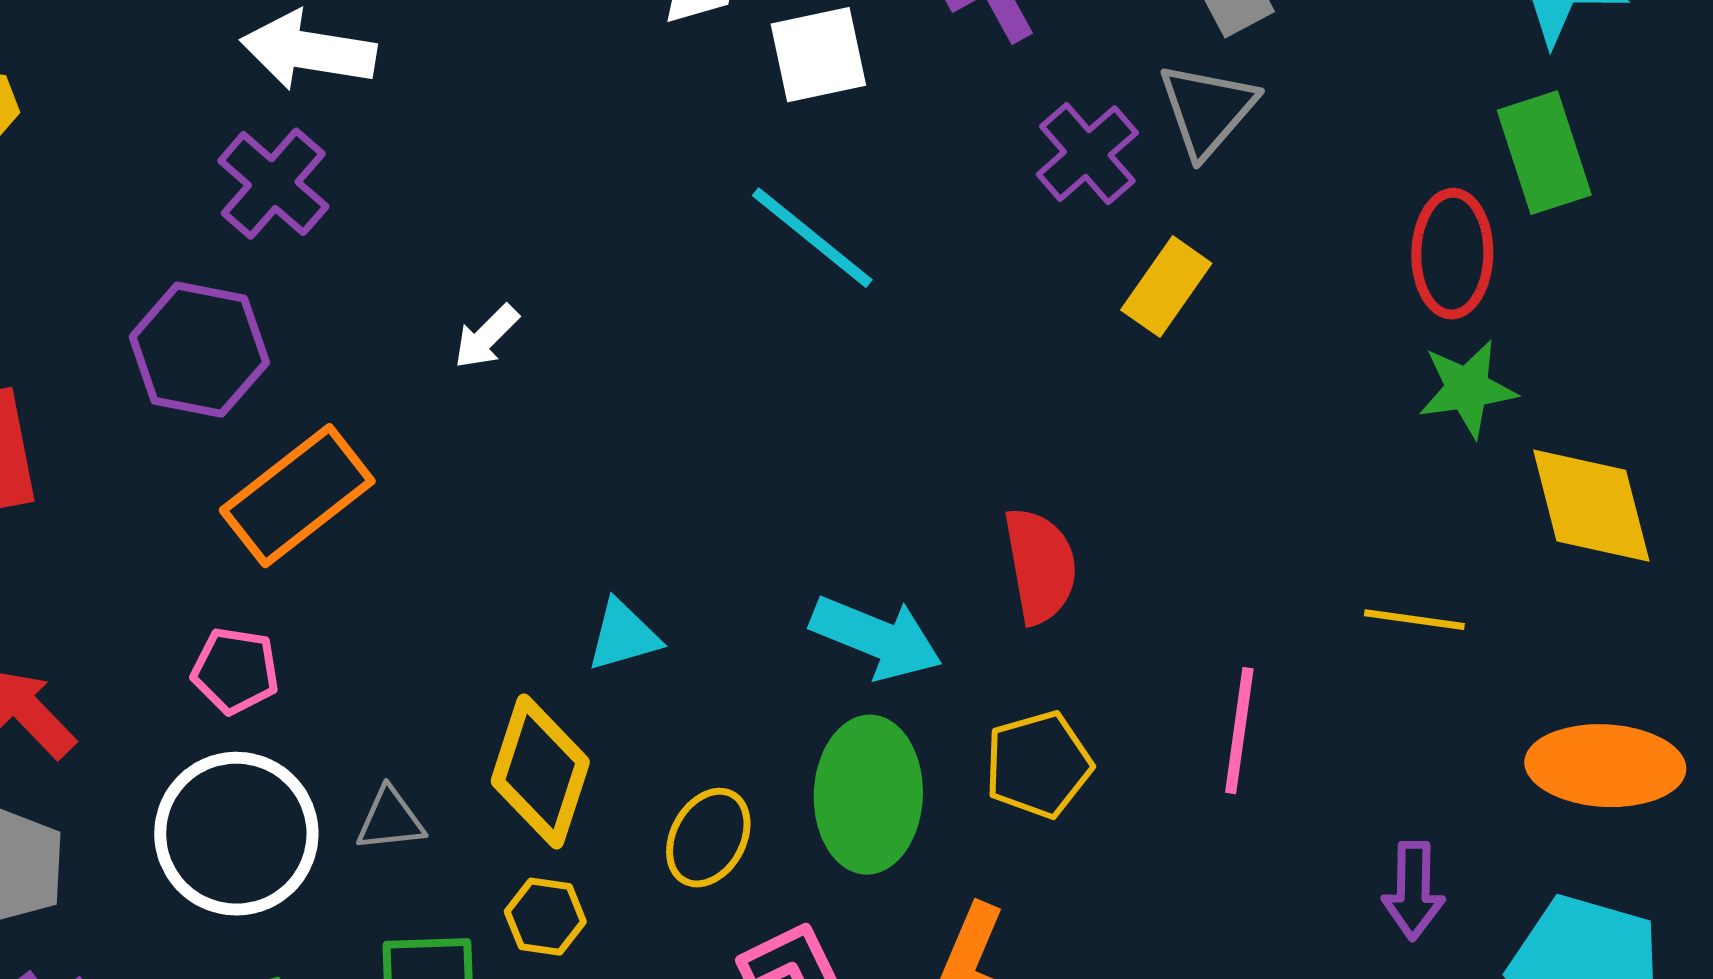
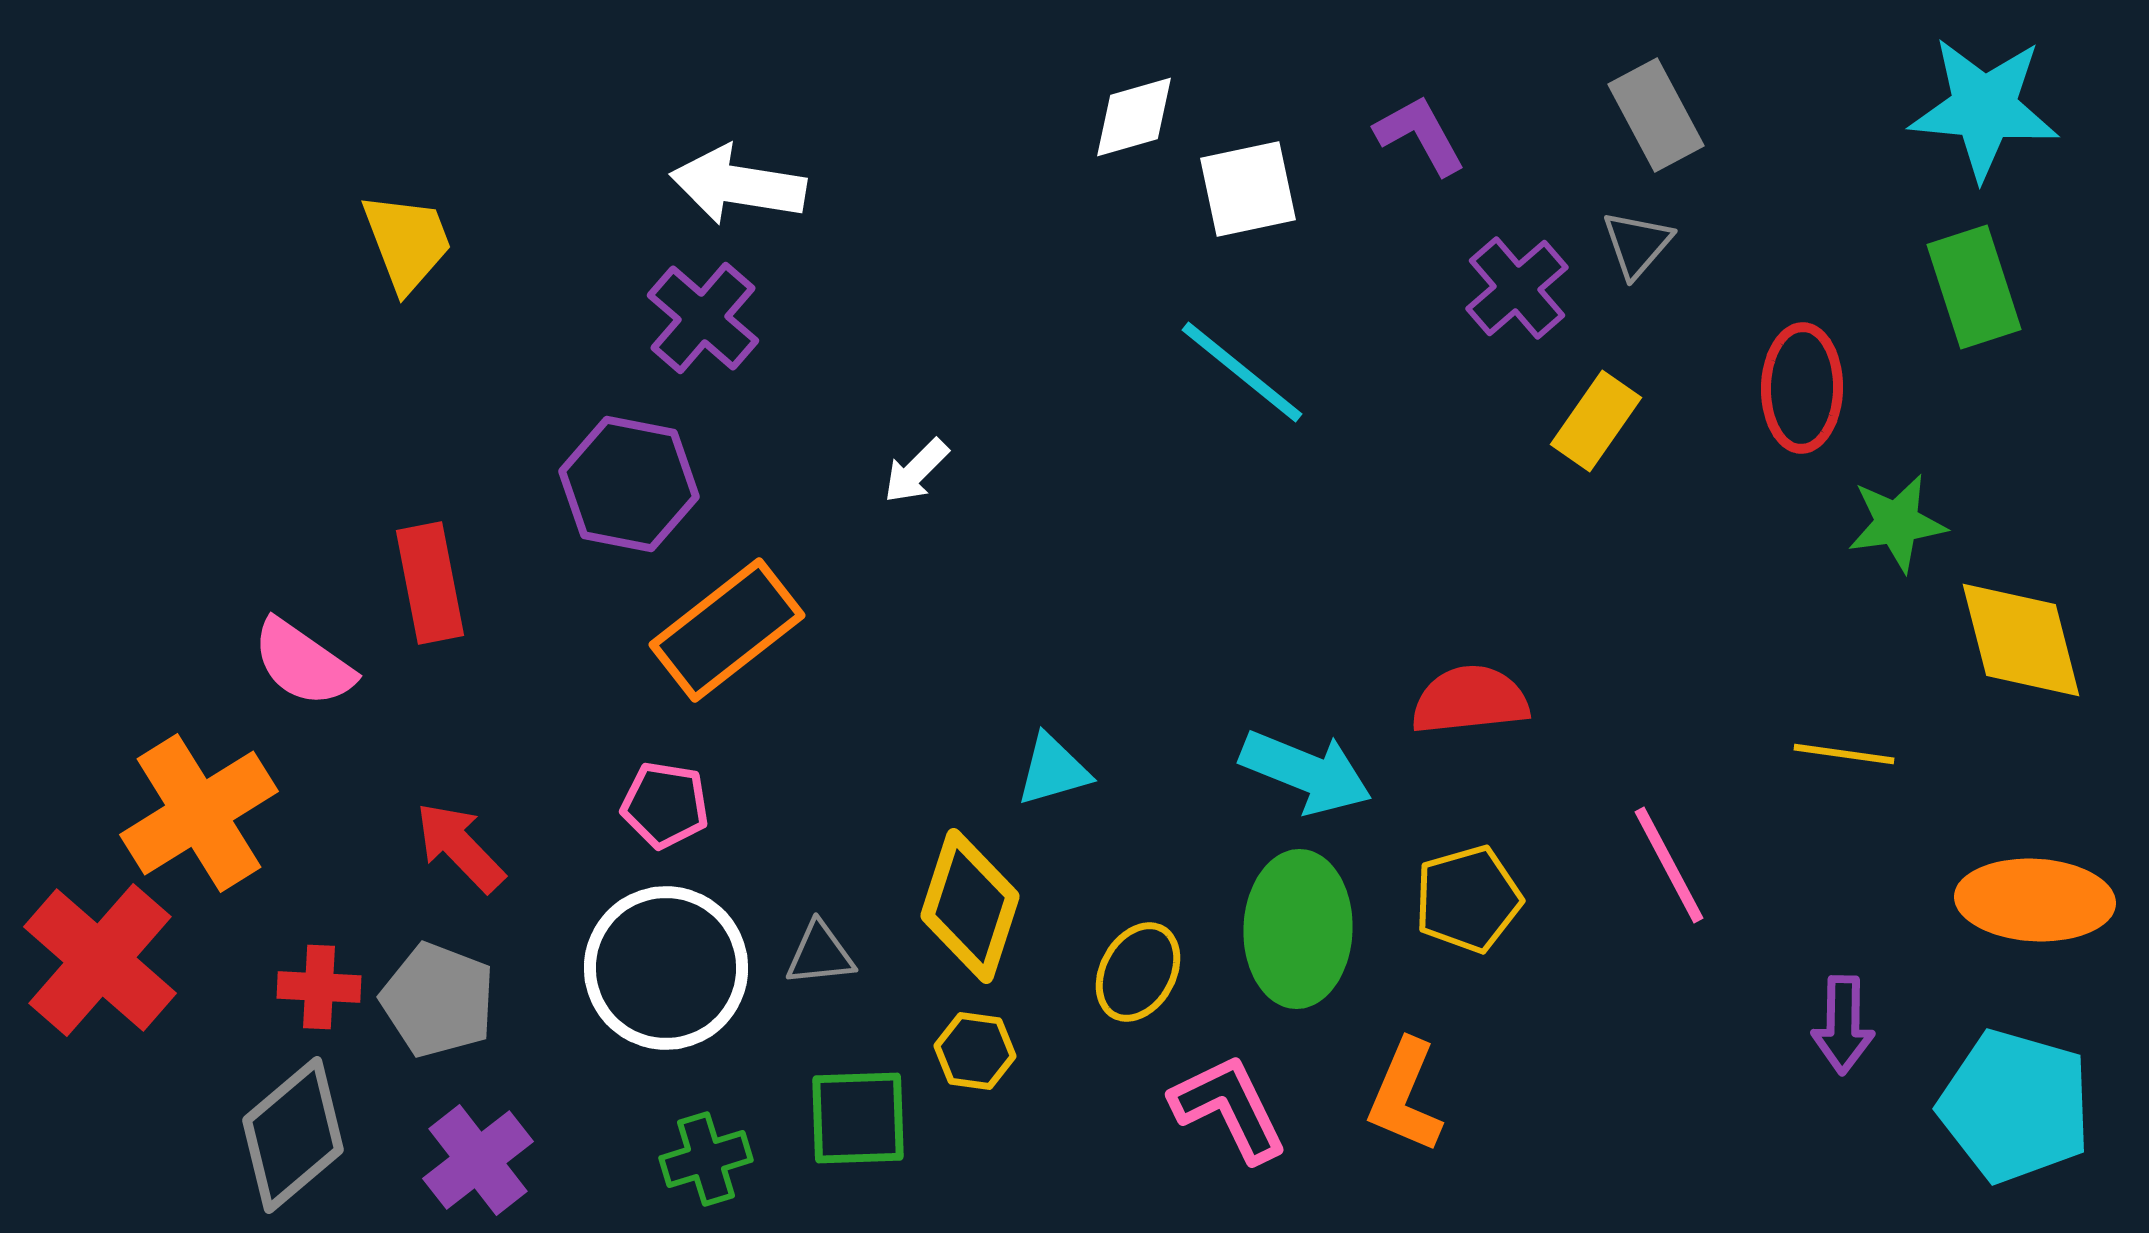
gray triangle: (1207, 110) -> (1637, 244), size x0.7
red ellipse: (1452, 254) -> (1802, 388), moved
red semicircle: (1040, 566) -> (1470, 700), turned -86
pink line: (1239, 731) -> (1669, 865), turned -36

